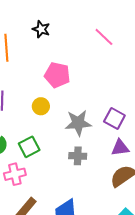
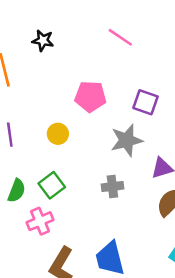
pink pentagon: (57, 75) -> (90, 97), moved
purple square: (114, 118) -> (145, 102), moved
gray star: (78, 123) -> (127, 140), moved

